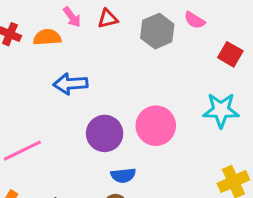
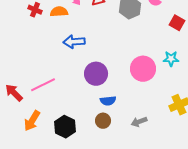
cyan star: (221, 110) -> (171, 59), size x0.7
pink circle: (156, 126) -> (143, 69), moved

